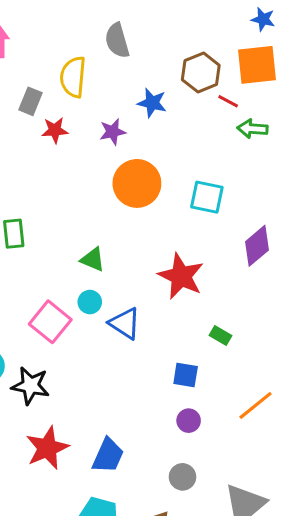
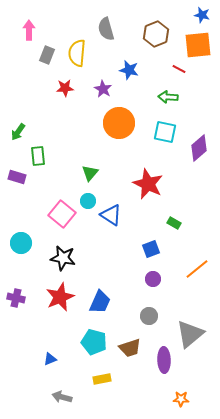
brown hexagon: (201, 72) -> (156, 34), moved
gray rectangle: (30, 101) -> (47, 55), moved
green arrow: (252, 129) -> (168, 97), moved
purple star: (113, 132) -> (103, 89), turned -30
purple diamond: (257, 246) -> (199, 148), moved
green triangle: (93, 259) -> (90, 173), turned 48
blue square: (186, 375) -> (151, 249), turned -30
black star: (30, 386) -> (63, 258), moved

